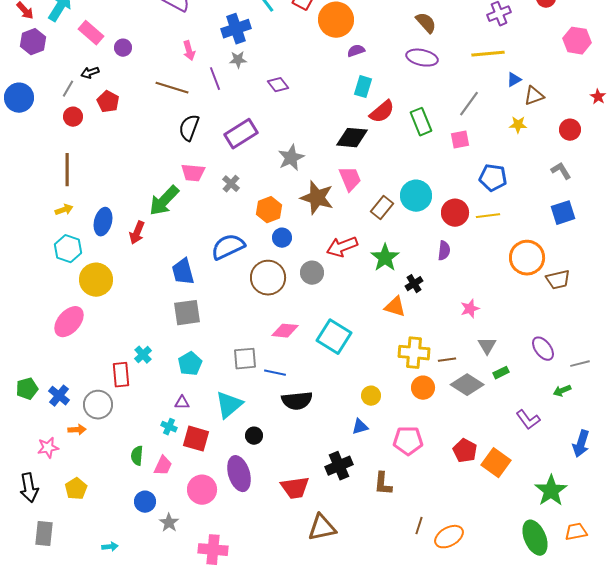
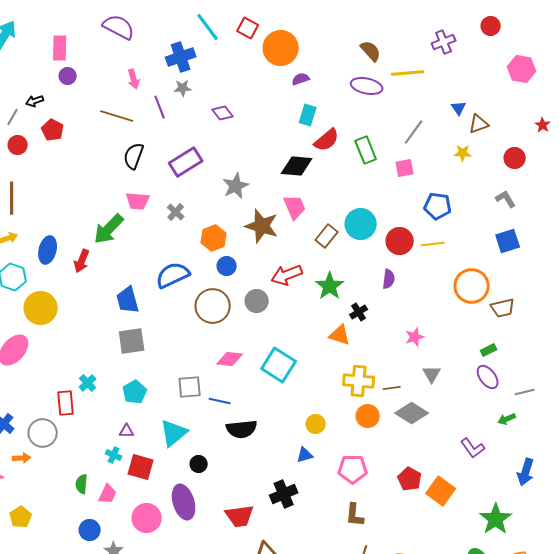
pink rectangle: (91, 33) -> (60, 48), moved, turned 50
yellow line: (488, 54) -> (408, 73), moved
blue triangle: (514, 80) -> (459, 108), turned -35
green rectangle: (501, 373) -> (489, 350), moved
brown L-shape: (383, 484) -> (355, 515), moved

